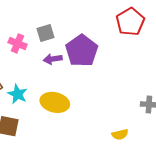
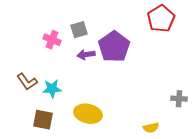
cyan star: (18, 94) -> (52, 89), turned -30
yellow ellipse: (55, 102) -> (88, 114), moved

